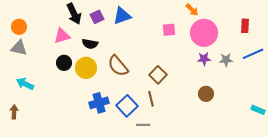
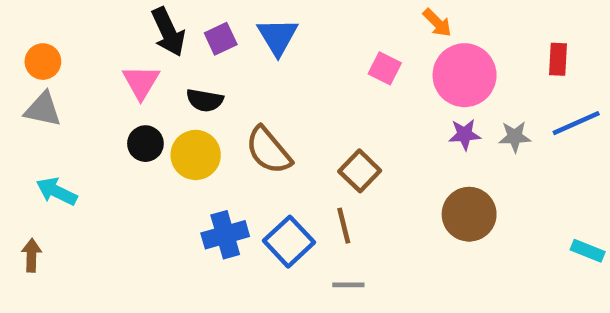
blue triangle: (122, 16) -> (278, 36), turned -42
pink square: (169, 30) -> (385, 68), turned 32
pink triangle: (62, 36) -> (141, 82), turned -42
brown circle: (206, 94) -> (469, 214), size x1.5
gray line: (143, 125) -> (348, 285), moved

